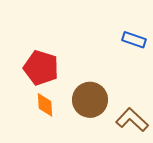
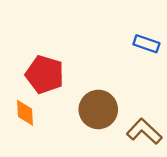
orange diamond: (45, 105) -> (25, 113), moved

